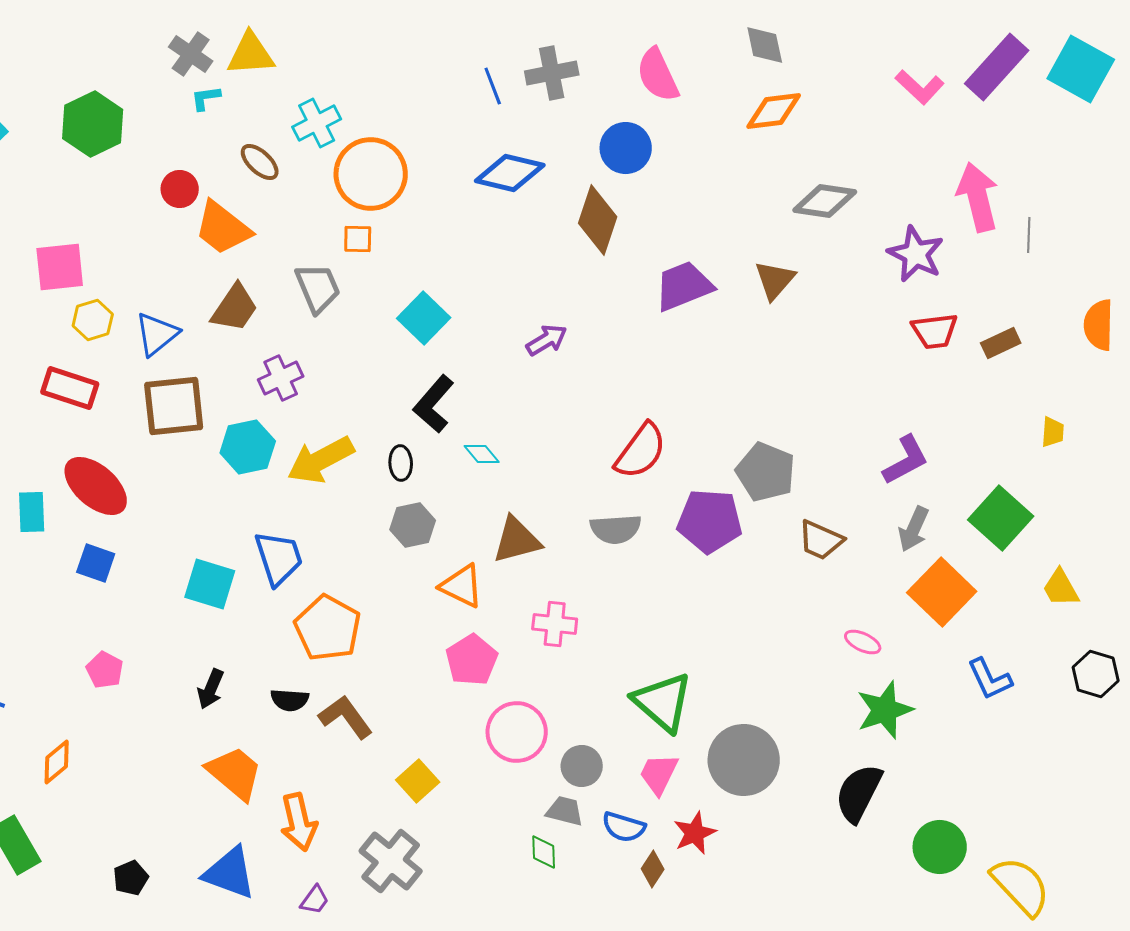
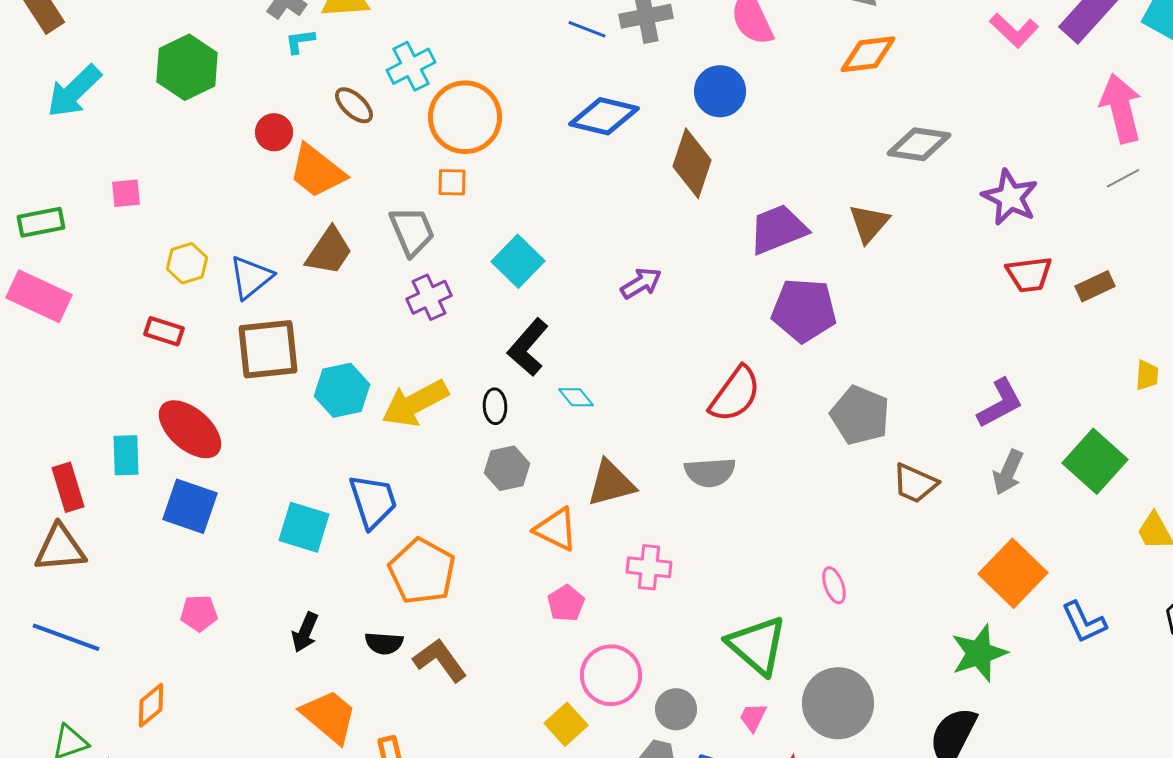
blue line: (493, 86) -> (587, 29), turned -48
pink arrow: (978, 197) -> (1121, 108), moved
gray line: (1029, 235) -> (1123, 178), turned 60
pink square: (60, 267) -> (126, 193), moved, size x0.6
purple cross: (281, 378) -> (429, 297), moved
red rectangle: (70, 388) -> (164, 331), size x0.7
purple pentagon: (710, 521) -> (804, 310), moved
blue square: (96, 563) -> (190, 506), size x1.4
orange square: (942, 592) -> (1013, 573), moved
pink ellipse: (863, 642) -> (834, 585), moved, turned 45
pink pentagon: (472, 660) -> (566, 603), size x0.7
pink pentagon: (105, 670) -> (199, 613), turned -30
pink trapezoid: (659, 774) -> (753, 717), size x0.7
yellow square: (418, 781) -> (566, 724), moved

